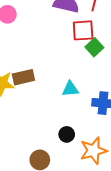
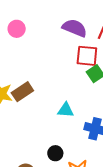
brown rectangle: (23, 77) -> (22, 92), turned -30

